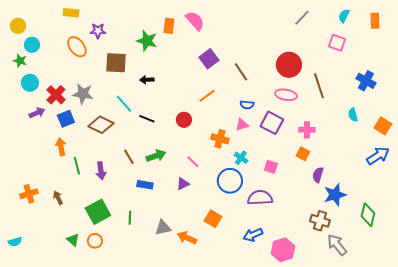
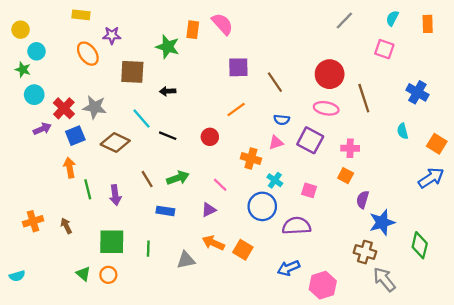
purple square: (209, 59) -> (238, 67), turned 36
green square: (98, 212) -> (112, 242), turned 30
orange arrow: (187, 238) -> (213, 243), moved

